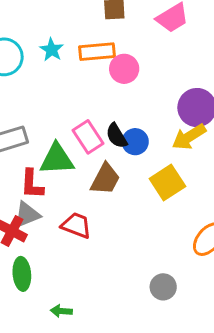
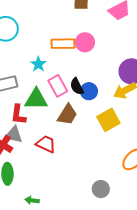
cyan star: (52, 50) -> (38, 64), moved
orange rectangle: (97, 52) -> (63, 44), moved
gray triangle: (27, 215) -> (14, 135), turned 30

